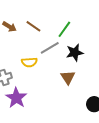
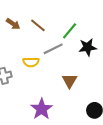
black star: (75, 53) -> (88, 47), moved
purple star: (16, 98) -> (42, 109), moved

